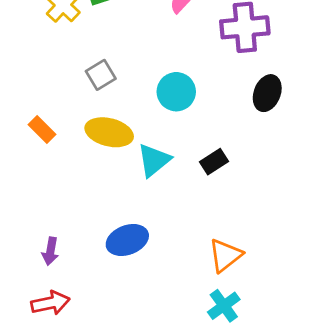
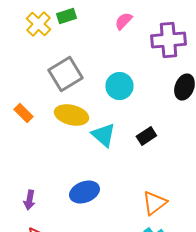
gray square: (101, 75) -> (65, 74), size x1.6
cyan triangle: (154, 160) -> (103, 135), turned -40

